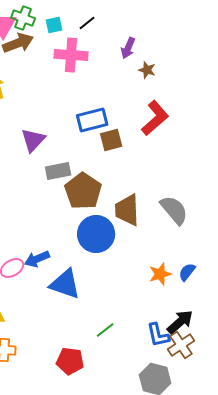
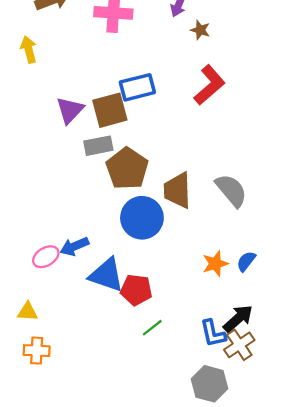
brown square: (111, 140) -> (110, 110), moved, size x1.4
red pentagon: (70, 361) -> (136, 290), moved

